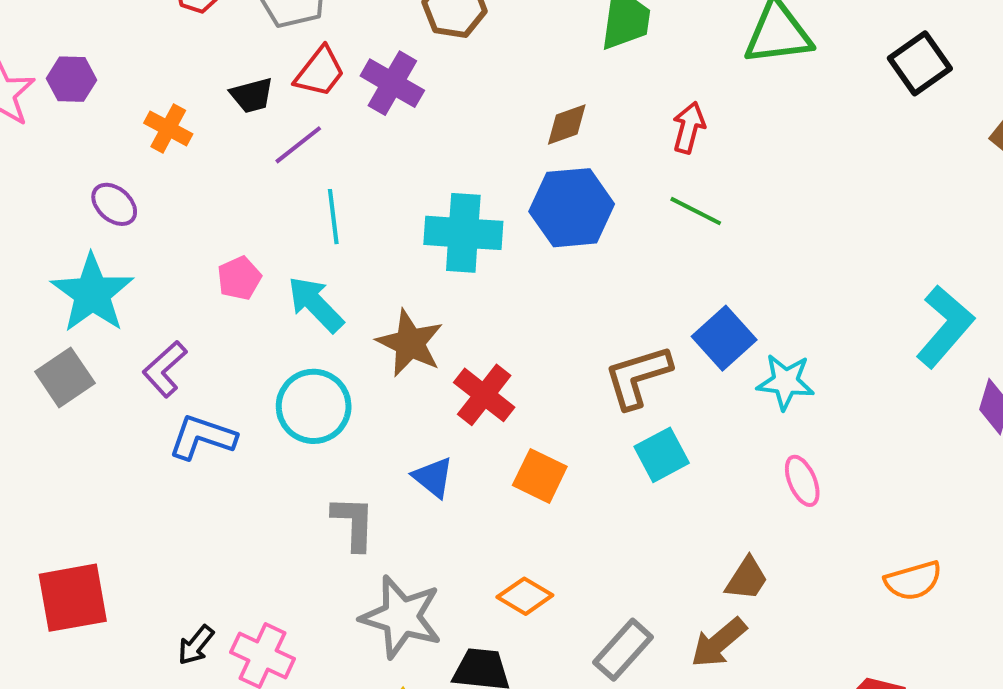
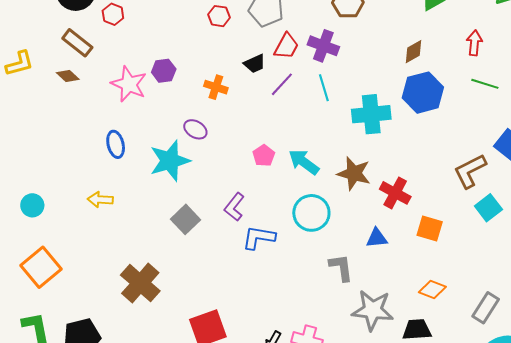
cyan line: (333, 217) -> (324, 88), moved
cyan star: (92, 293) -> (170, 161), moved, turned 30
blue triangle: (433, 477) -> (377, 238), turned -35

